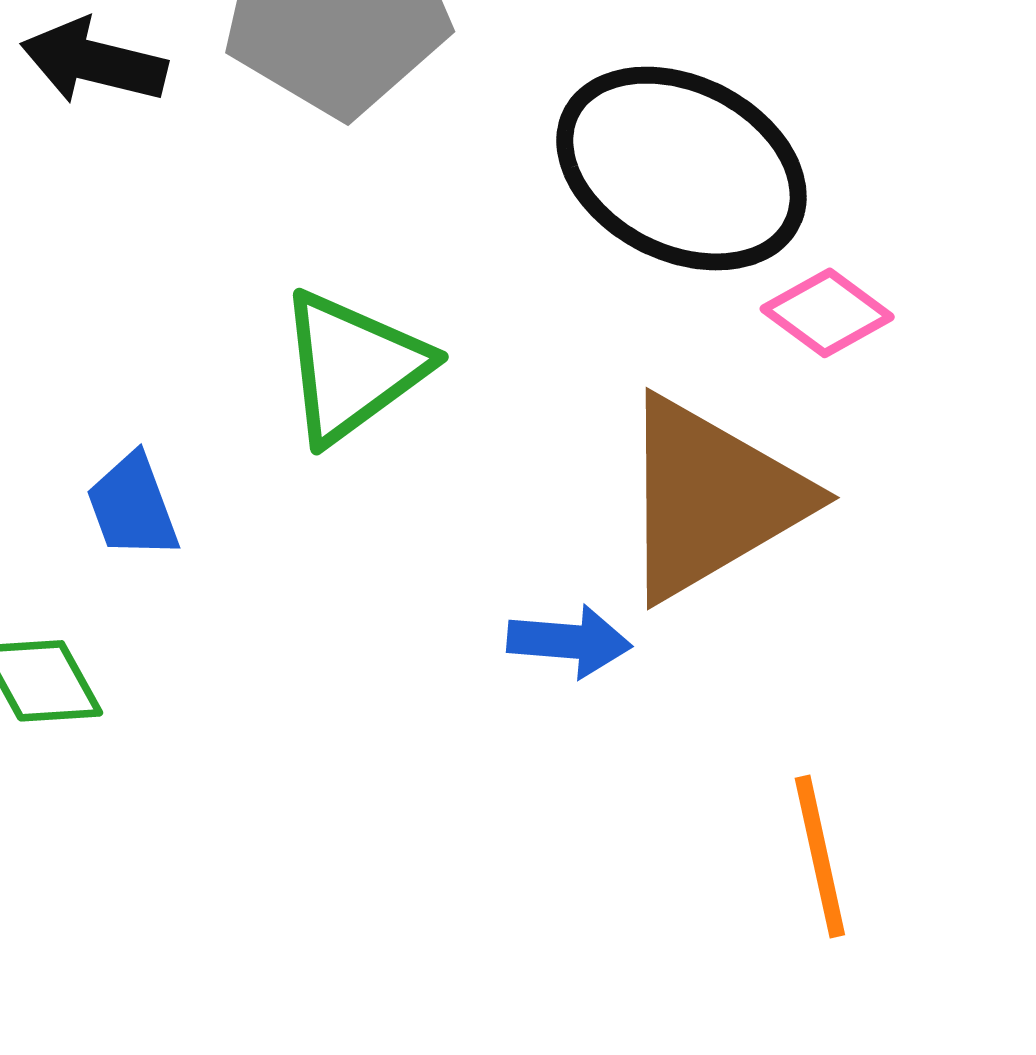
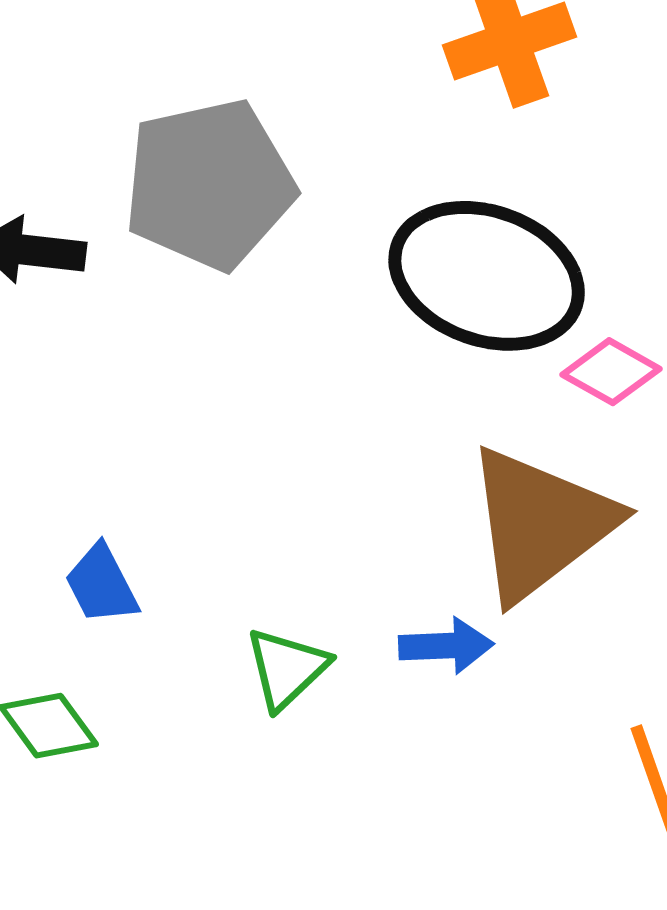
green triangle: (353, 367) -> (287, 668), moved, size x0.7

